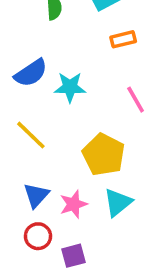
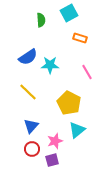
orange rectangle: (123, 39) -> (80, 38), turned 32
pink star: (73, 204) -> (55, 141), moved

